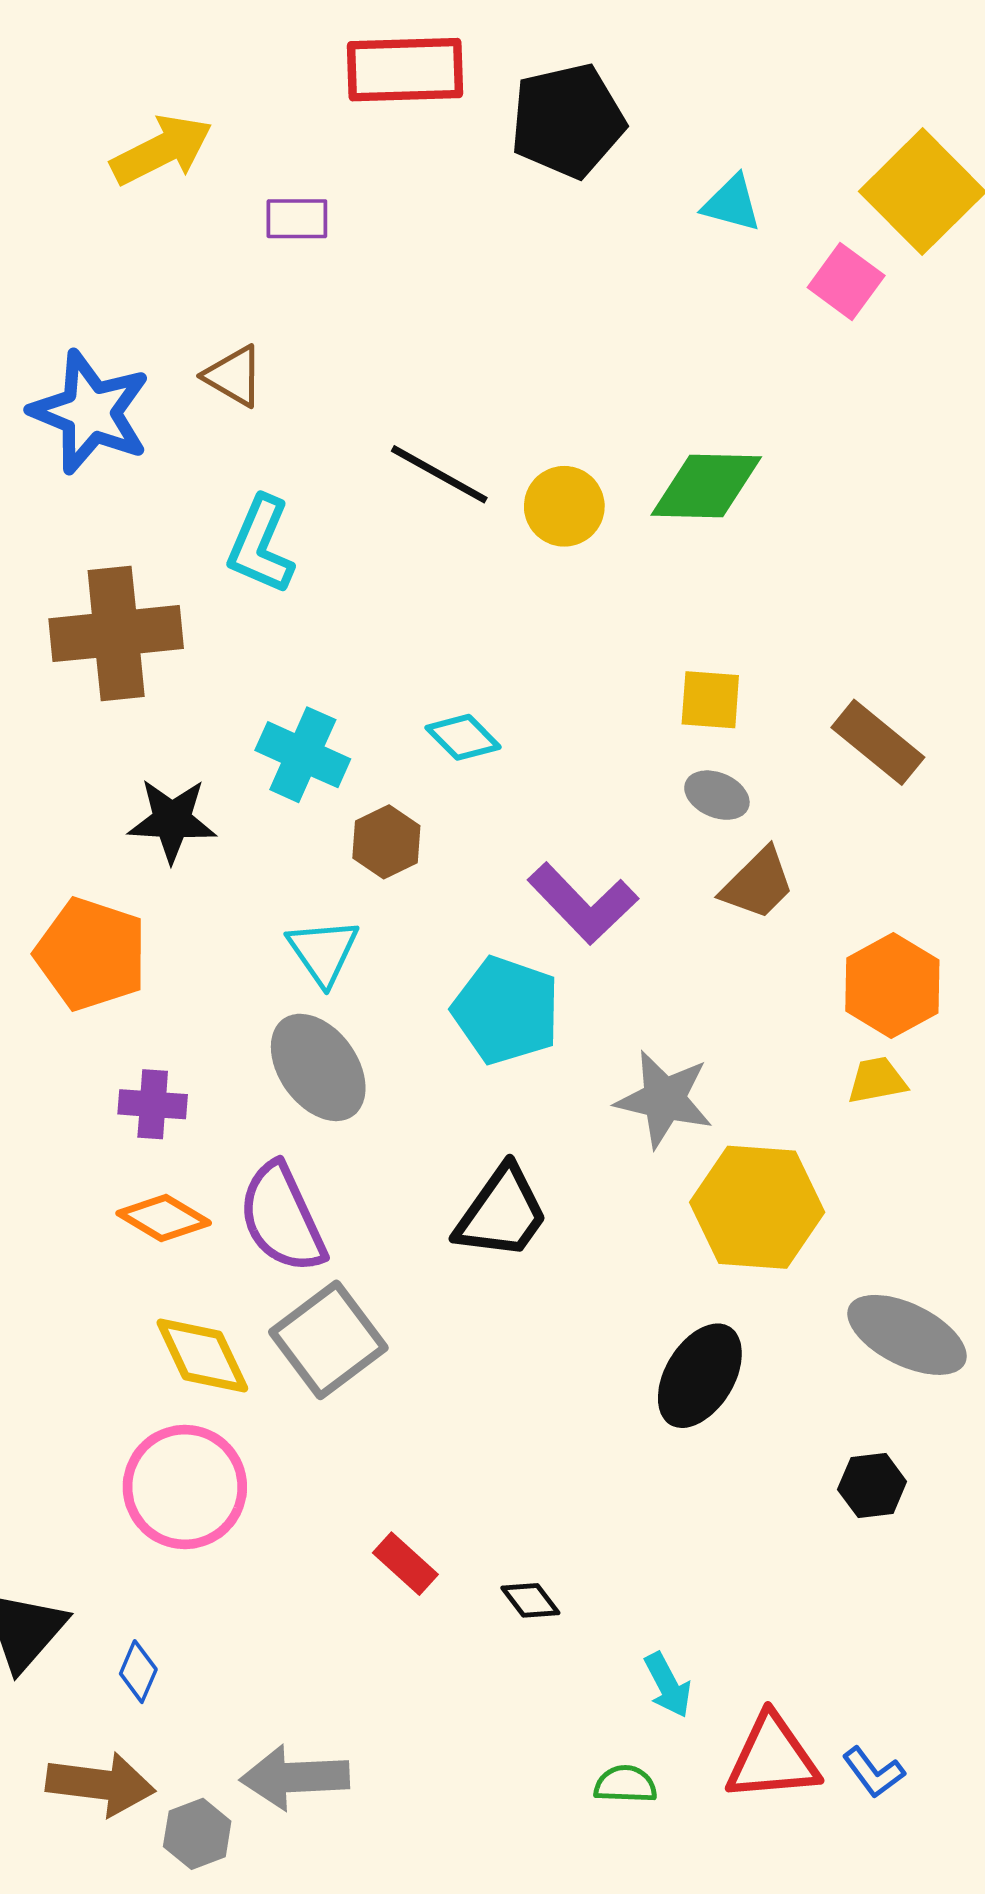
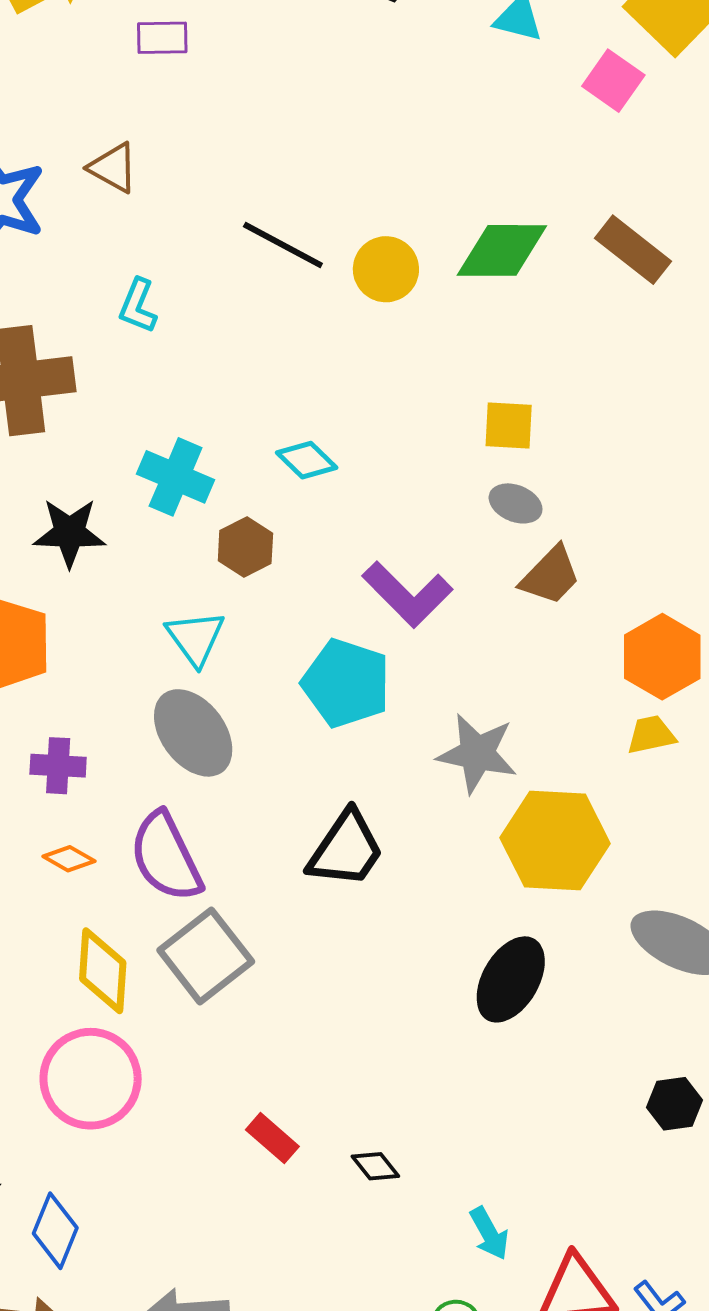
cyan L-shape: (261, 545) -> (138, 306), size x0.7
brown rectangle: (878, 742) -> (633, 250), moved
orange diamond: (164, 1218) -> (69, 859), size x0.7
yellow diamond: (202, 1356) -> (103, 971), turned 30
black hexagon: (872, 1486) -> (674, 1104), moved
blue diamond: (138, 1672) -> (55, 1231), size x1.5

